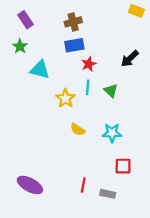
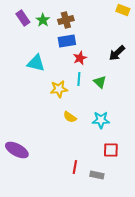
green star: (20, 46) -> (43, 20), moved
yellow star: (65, 98) -> (59, 89), turned 30
purple ellipse: (30, 185) -> (17, 150), moved

